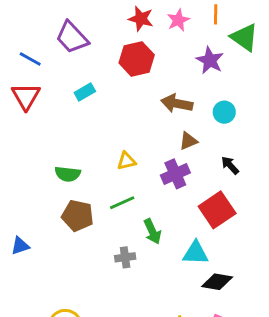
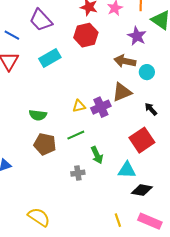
cyan rectangle: (85, 92) -> (50, 58), size x1.5
brown arrow: (177, 104) -> (125, 61), moved
brown triangle: (188, 141) -> (122, 92), size x1.5
purple cross: (175, 174) -> (101, 107), moved

